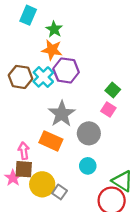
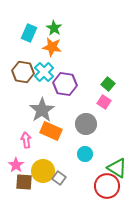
cyan rectangle: (28, 15) -> (29, 33), moved
purple hexagon: (66, 70) -> (65, 84), moved
gray star: (62, 114) -> (42, 110), moved
brown square: (24, 169) -> (24, 182), moved

